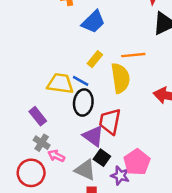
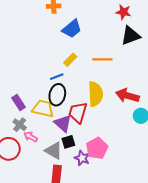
yellow semicircle: (120, 78) -> (95, 94), moved
blue line: (81, 81) -> (57, 77), turned -56
yellow trapezoid: (60, 84) -> (43, 109), moved
black square: (102, 158) -> (68, 142), turned 32

